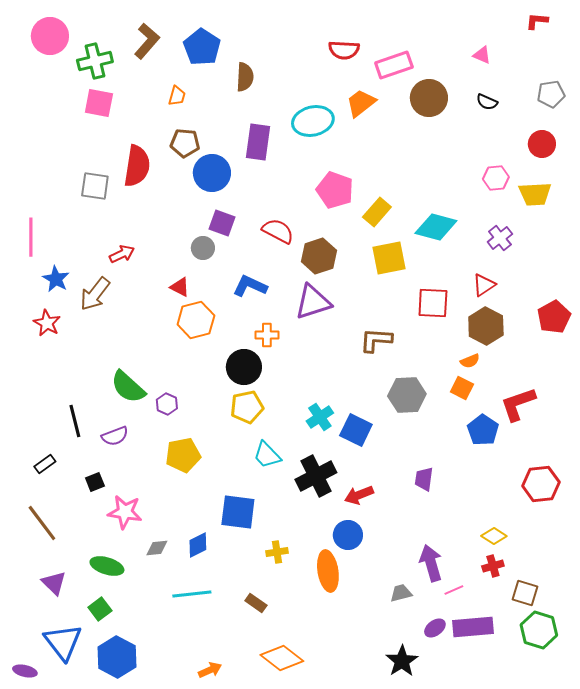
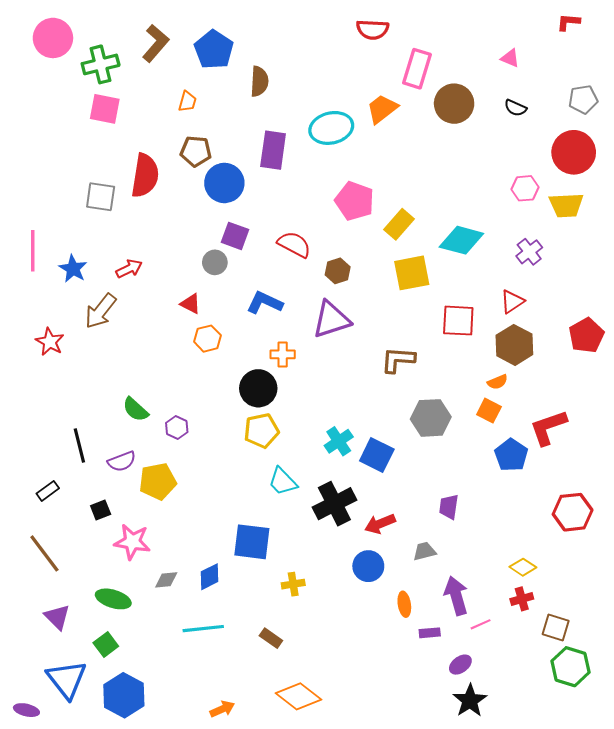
red semicircle: (344, 50) -> (373, 30), moved
pink rectangle: (394, 65) -> (417, 69), turned -54
red circle: (542, 144) -> (574, 152), size x1.5
brown hexagon: (319, 256) -> (338, 271), size x0.7
blue star: (56, 279) -> (73, 269), moved
orange hexagon: (196, 320) -> (207, 339), size x0.7
green semicircle: (128, 387) -> (135, 409), size x0.7
yellow pentagon: (183, 455) -> (158, 481), moved
orange ellipse: (328, 571) -> (404, 604), moved, size x0.6
gray trapezoid: (401, 593) -> (424, 551), moved
purple rectangle: (473, 627) -> (430, 633), moved, size x0.5
black star: (402, 661) -> (470, 701), moved

